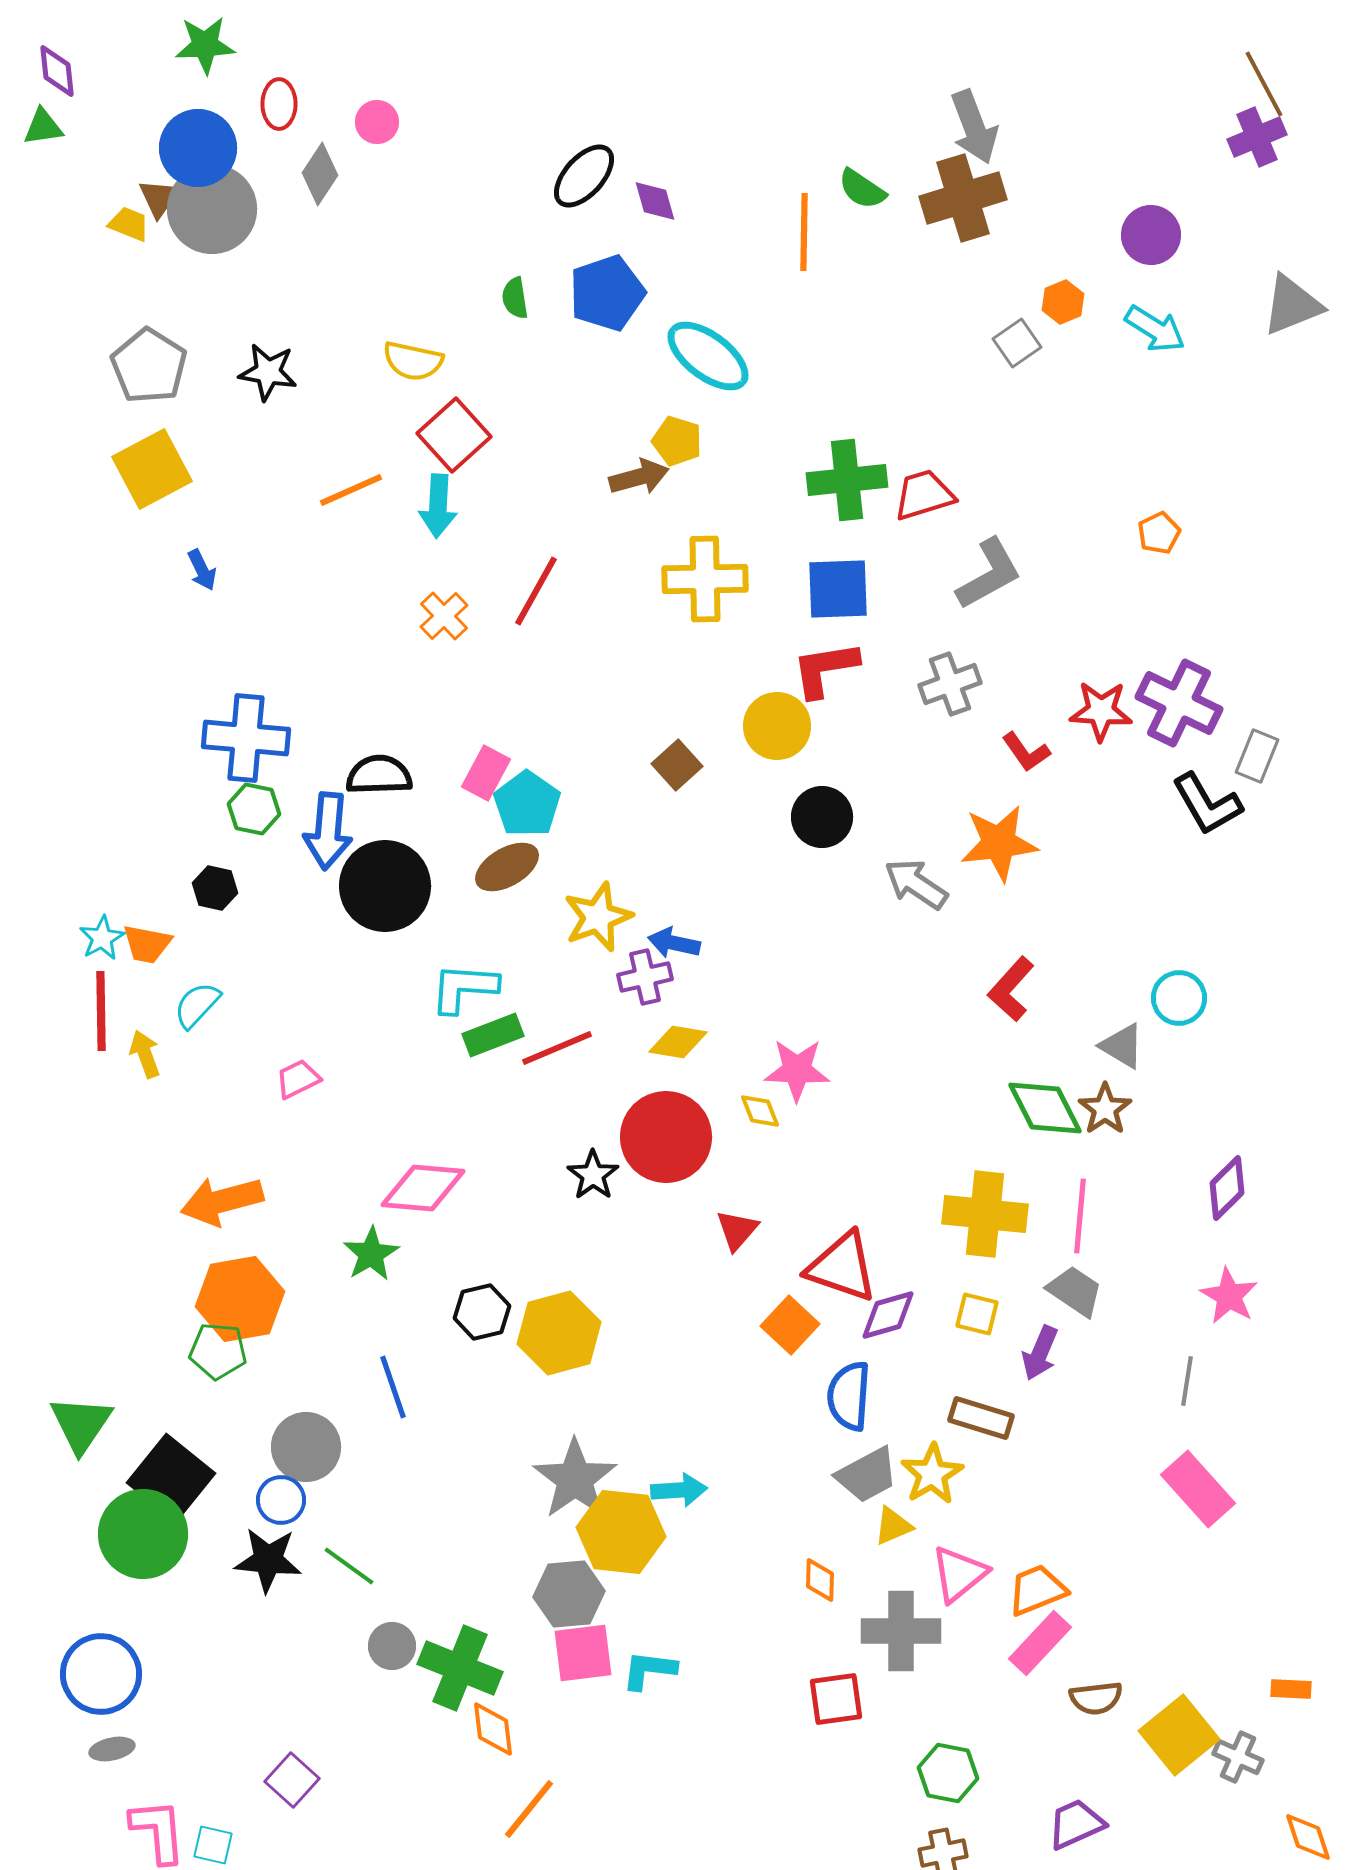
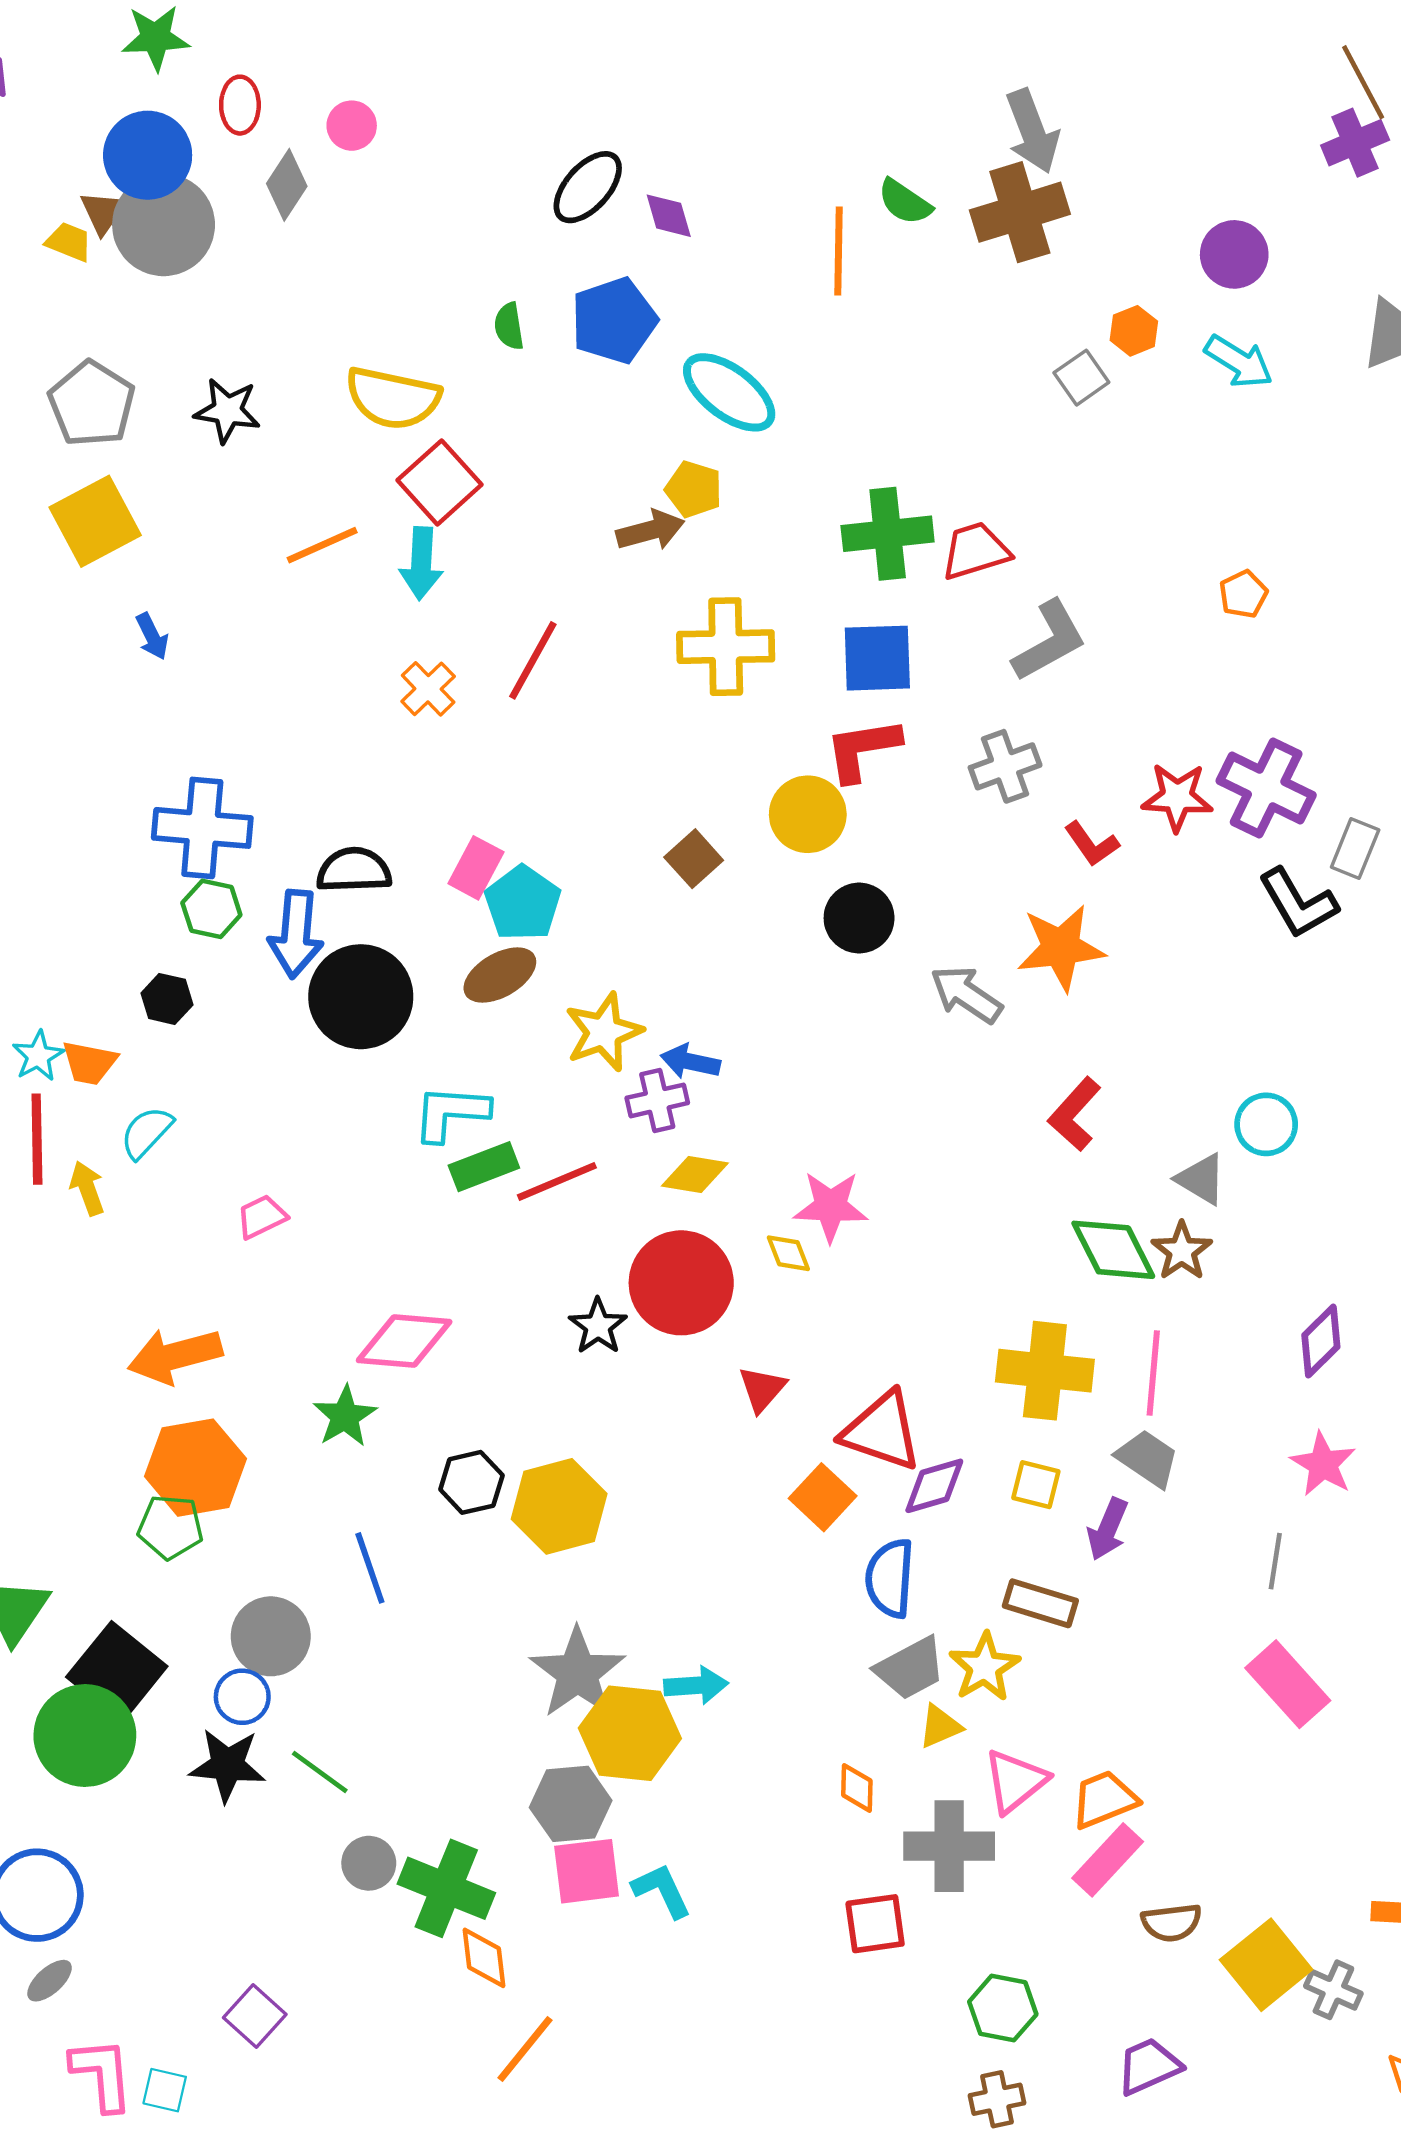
yellow semicircle: (413, 361) -> (393, 398), size x1.4
cyan L-shape: (649, 1670) -> (662, 1891), turned 58
gray ellipse: (112, 1749) -> (50, 1981), turned -30

